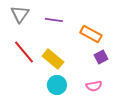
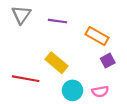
red line: (24, 52) -> (26, 79), moved, turned -40
cyan circle: (57, 85) -> (72, 90), moved

